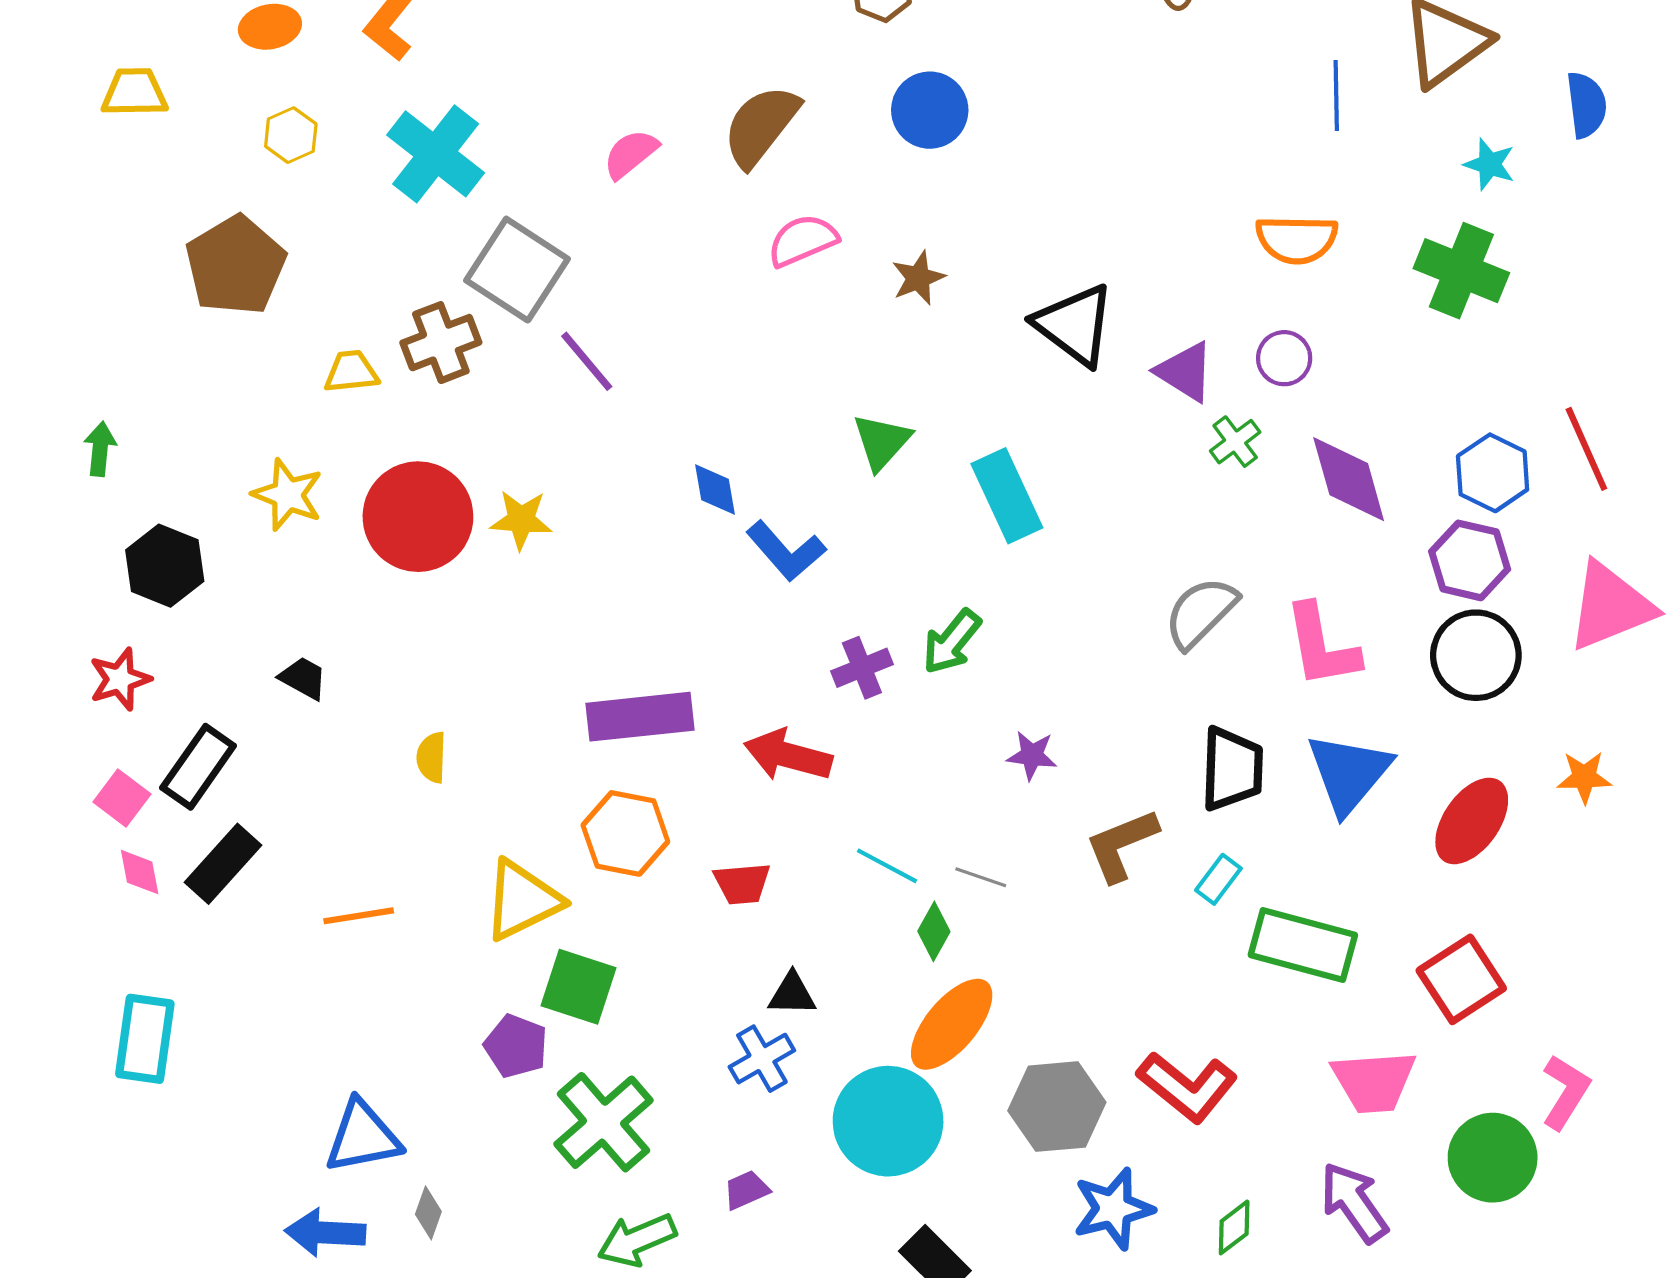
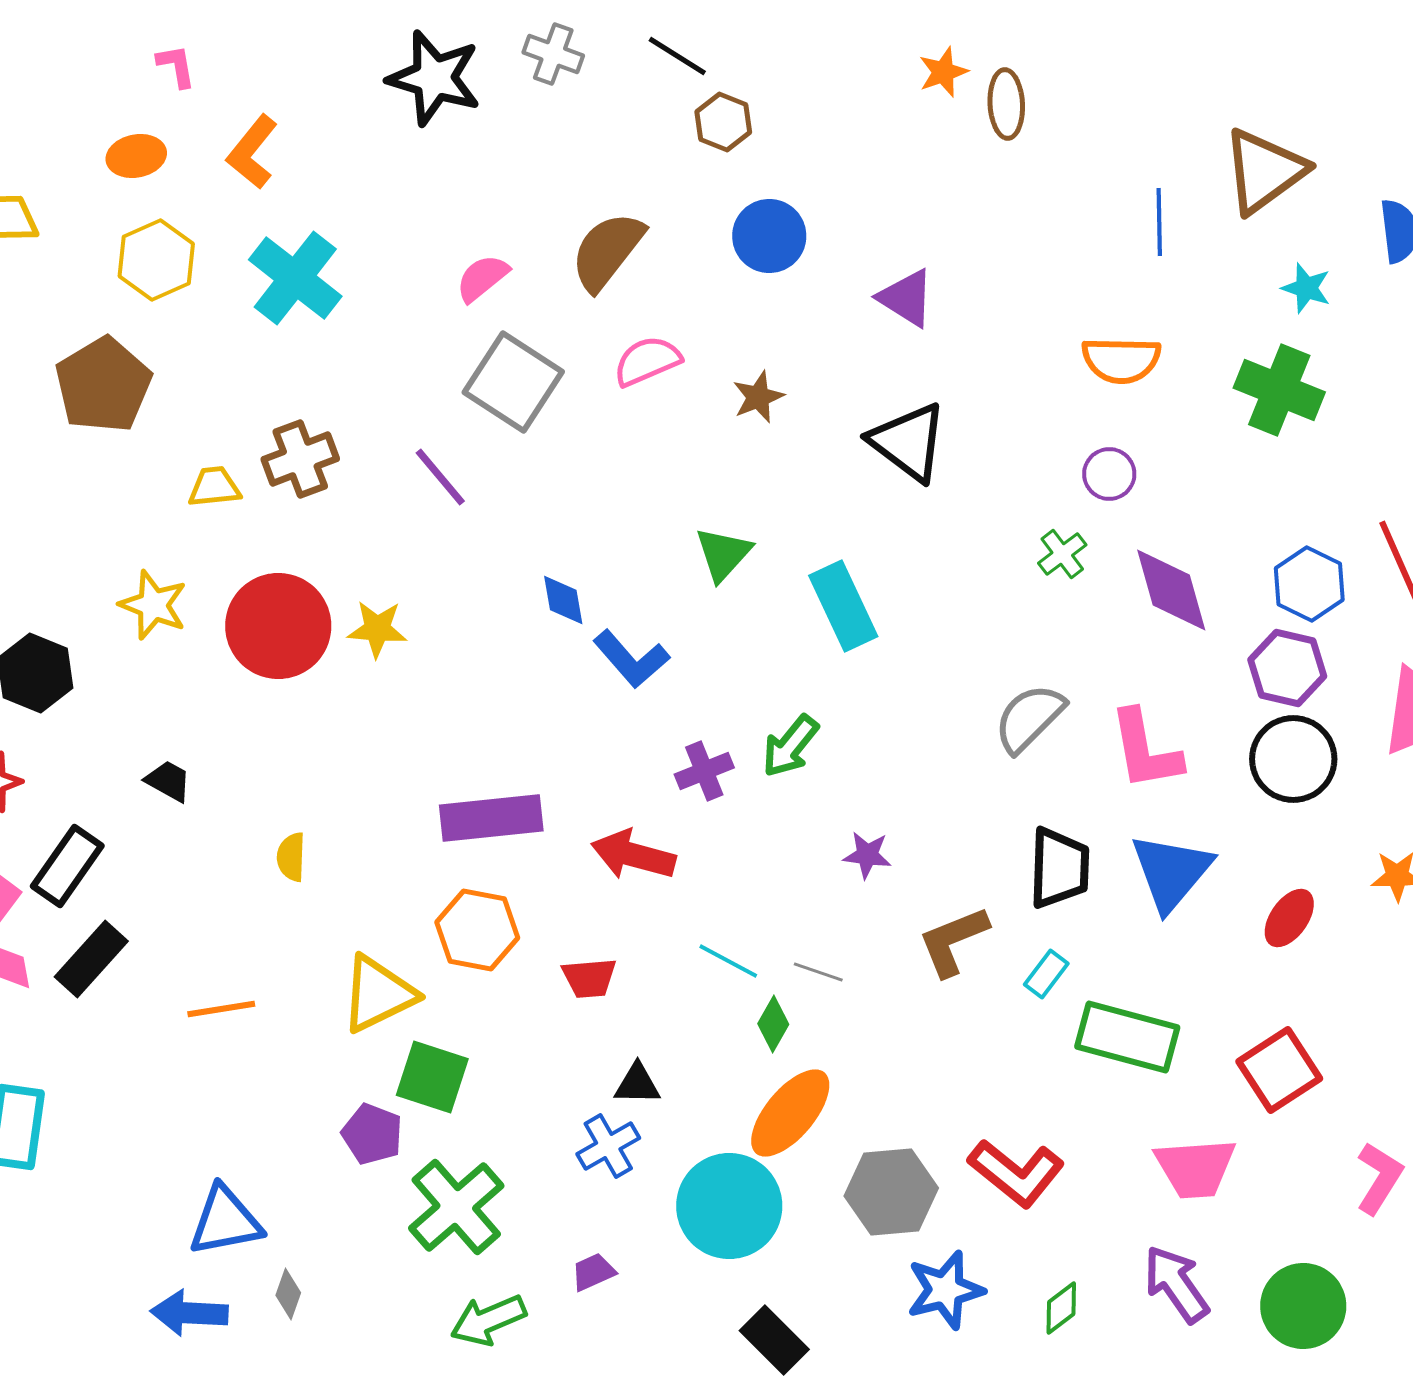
yellow hexagon: (291, 135) -> (156, 260), size x1.5
gray square: (517, 270) -> (513, 382), moved
purple triangle: (1185, 372) -> (906, 298), moved
red ellipse: (1472, 821) -> (1289, 918), size x0.7
green circle: (1493, 1158) -> (1303, 1306), moved

